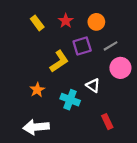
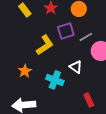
gray line: (111, 46) -> (86, 37), moved

